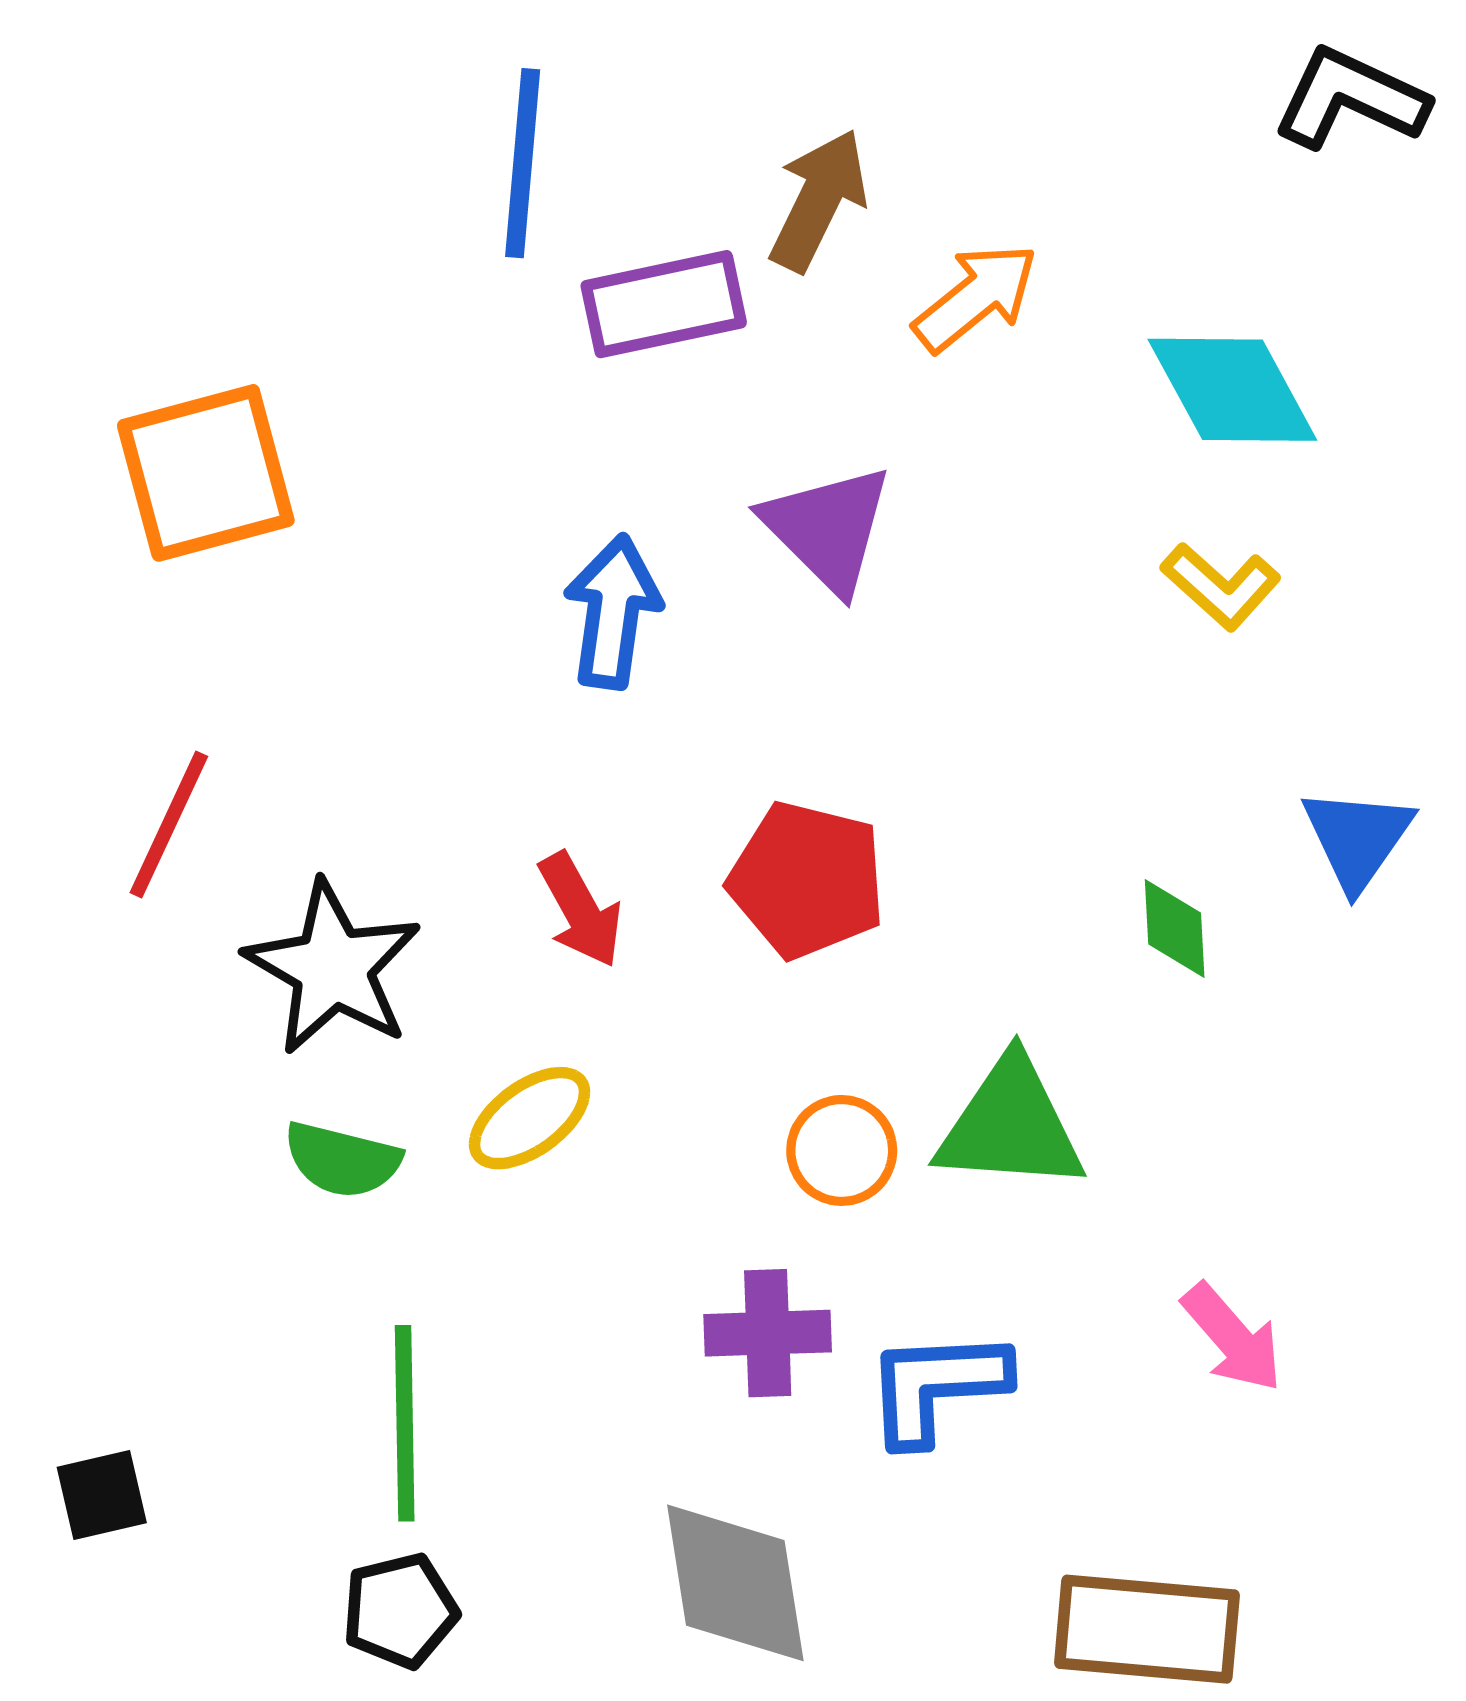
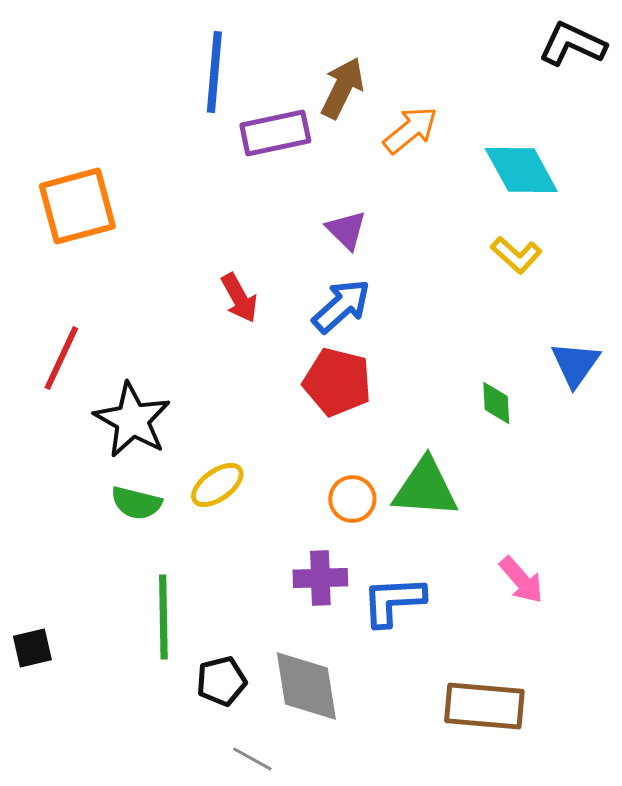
purple triangle: (828, 528) -> (346, 230), size x0.7
blue arrow: (613, 612) -> (341, 306), moved, turned 40
red arrow: (580, 910) -> (239, 298), moved
black pentagon: (400, 1611) -> (221, 681), moved

